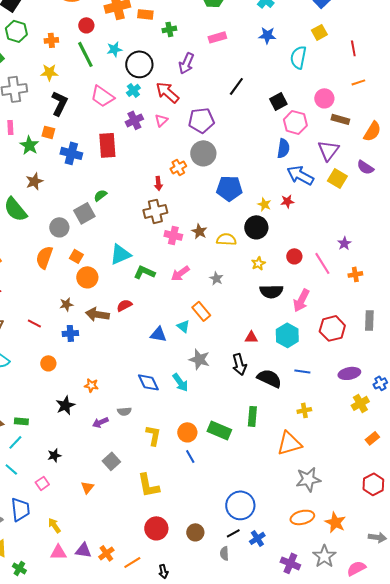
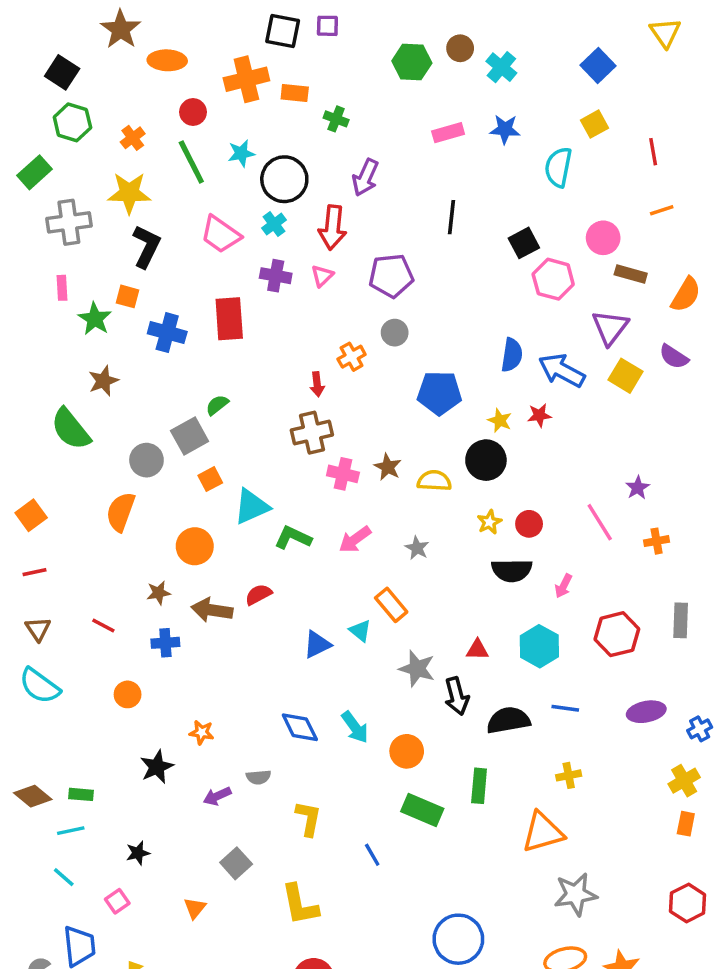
green cross: (169, 29) -> (336, 119), turned 32
pink rectangle: (217, 37) -> (448, 133), moved
orange cross: (51, 40) -> (133, 138), turned -32
yellow star: (49, 72) -> (129, 193), size x1.4
black line: (236, 86) -> (451, 217), turned -30
red arrow: (167, 92) -> (333, 227), turned -125
purple cross: (134, 120) -> (276, 276), turned 36
blue semicircle: (283, 148) -> (512, 355), moved
gray circle: (203, 153) -> (395, 333), size x0.6
orange square: (76, 256) -> (210, 479), moved, turned 32
red circle: (294, 256) -> (529, 524), moved
pink arrow: (301, 300) -> (563, 586), size x0.6
blue triangle: (158, 334) -> (317, 644), turned -36
gray star: (199, 359) -> (417, 669), moved
black semicircle: (269, 378) -> (508, 720), turned -35
yellow cross: (360, 403) -> (684, 781), moved
orange circle: (187, 432) -> (407, 751), moved
orange rectangle: (372, 438) -> (686, 824), turned -40
cyan line: (15, 442) -> (71, 831), turned 35

